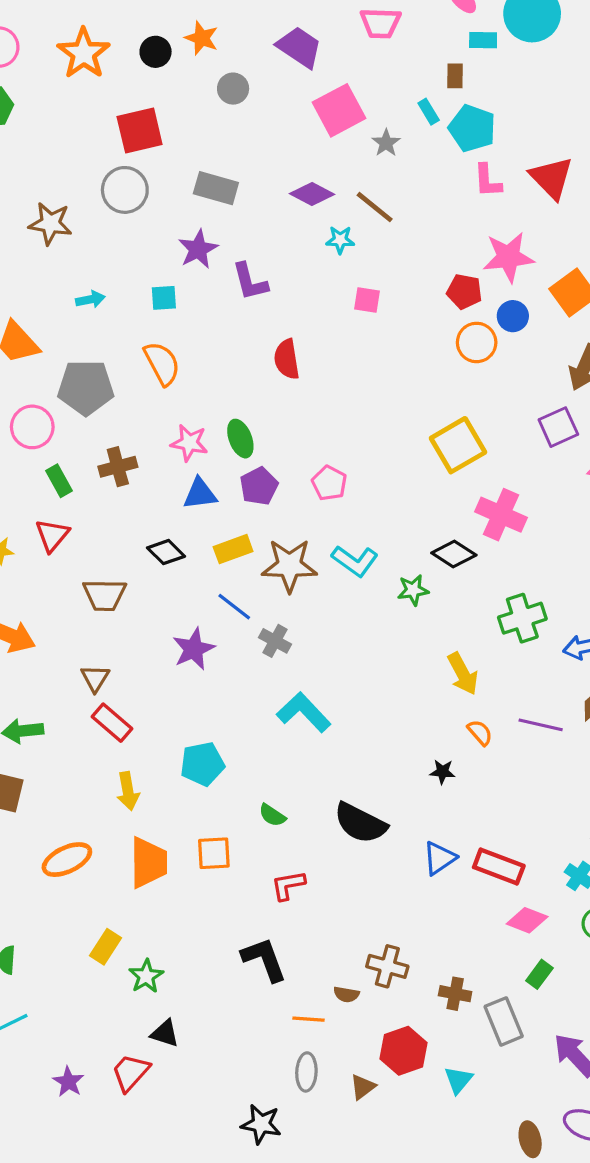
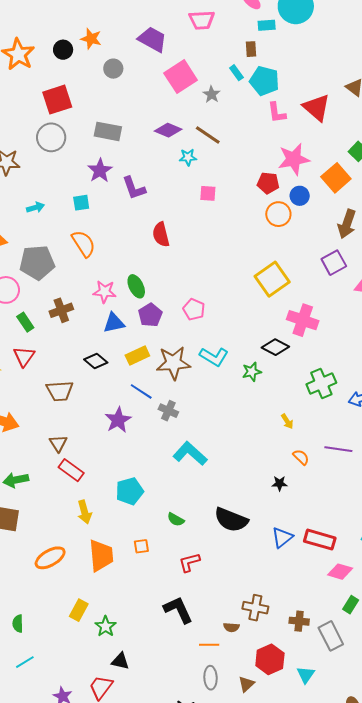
yellow arrow: (463, 674) -> (287, 421), size x0.6
orange square: (214, 853) -> (141, 546), size x0.7

